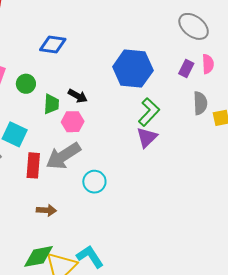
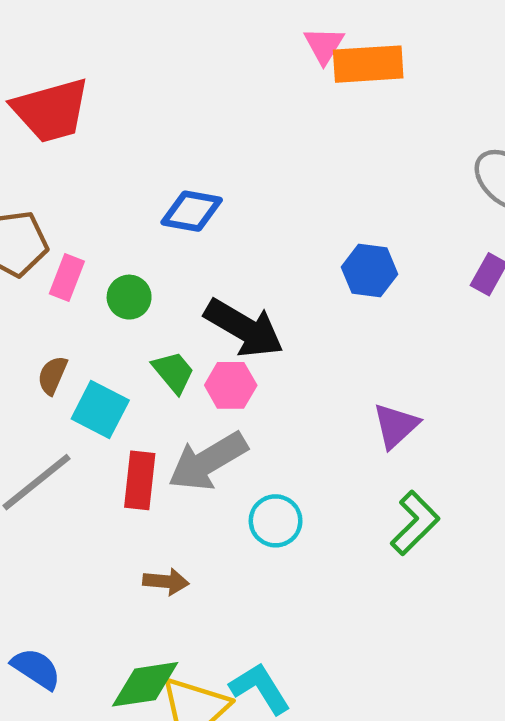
blue hexagon: (133, 69) -> (369, 271), size x0.6
black arrow: (78, 96) -> (244, 328), size x1.8
green trapezoid: (51, 104) -> (173, 372), moved, turned -45
green L-shape: (149, 112) -> (415, 523), moved

